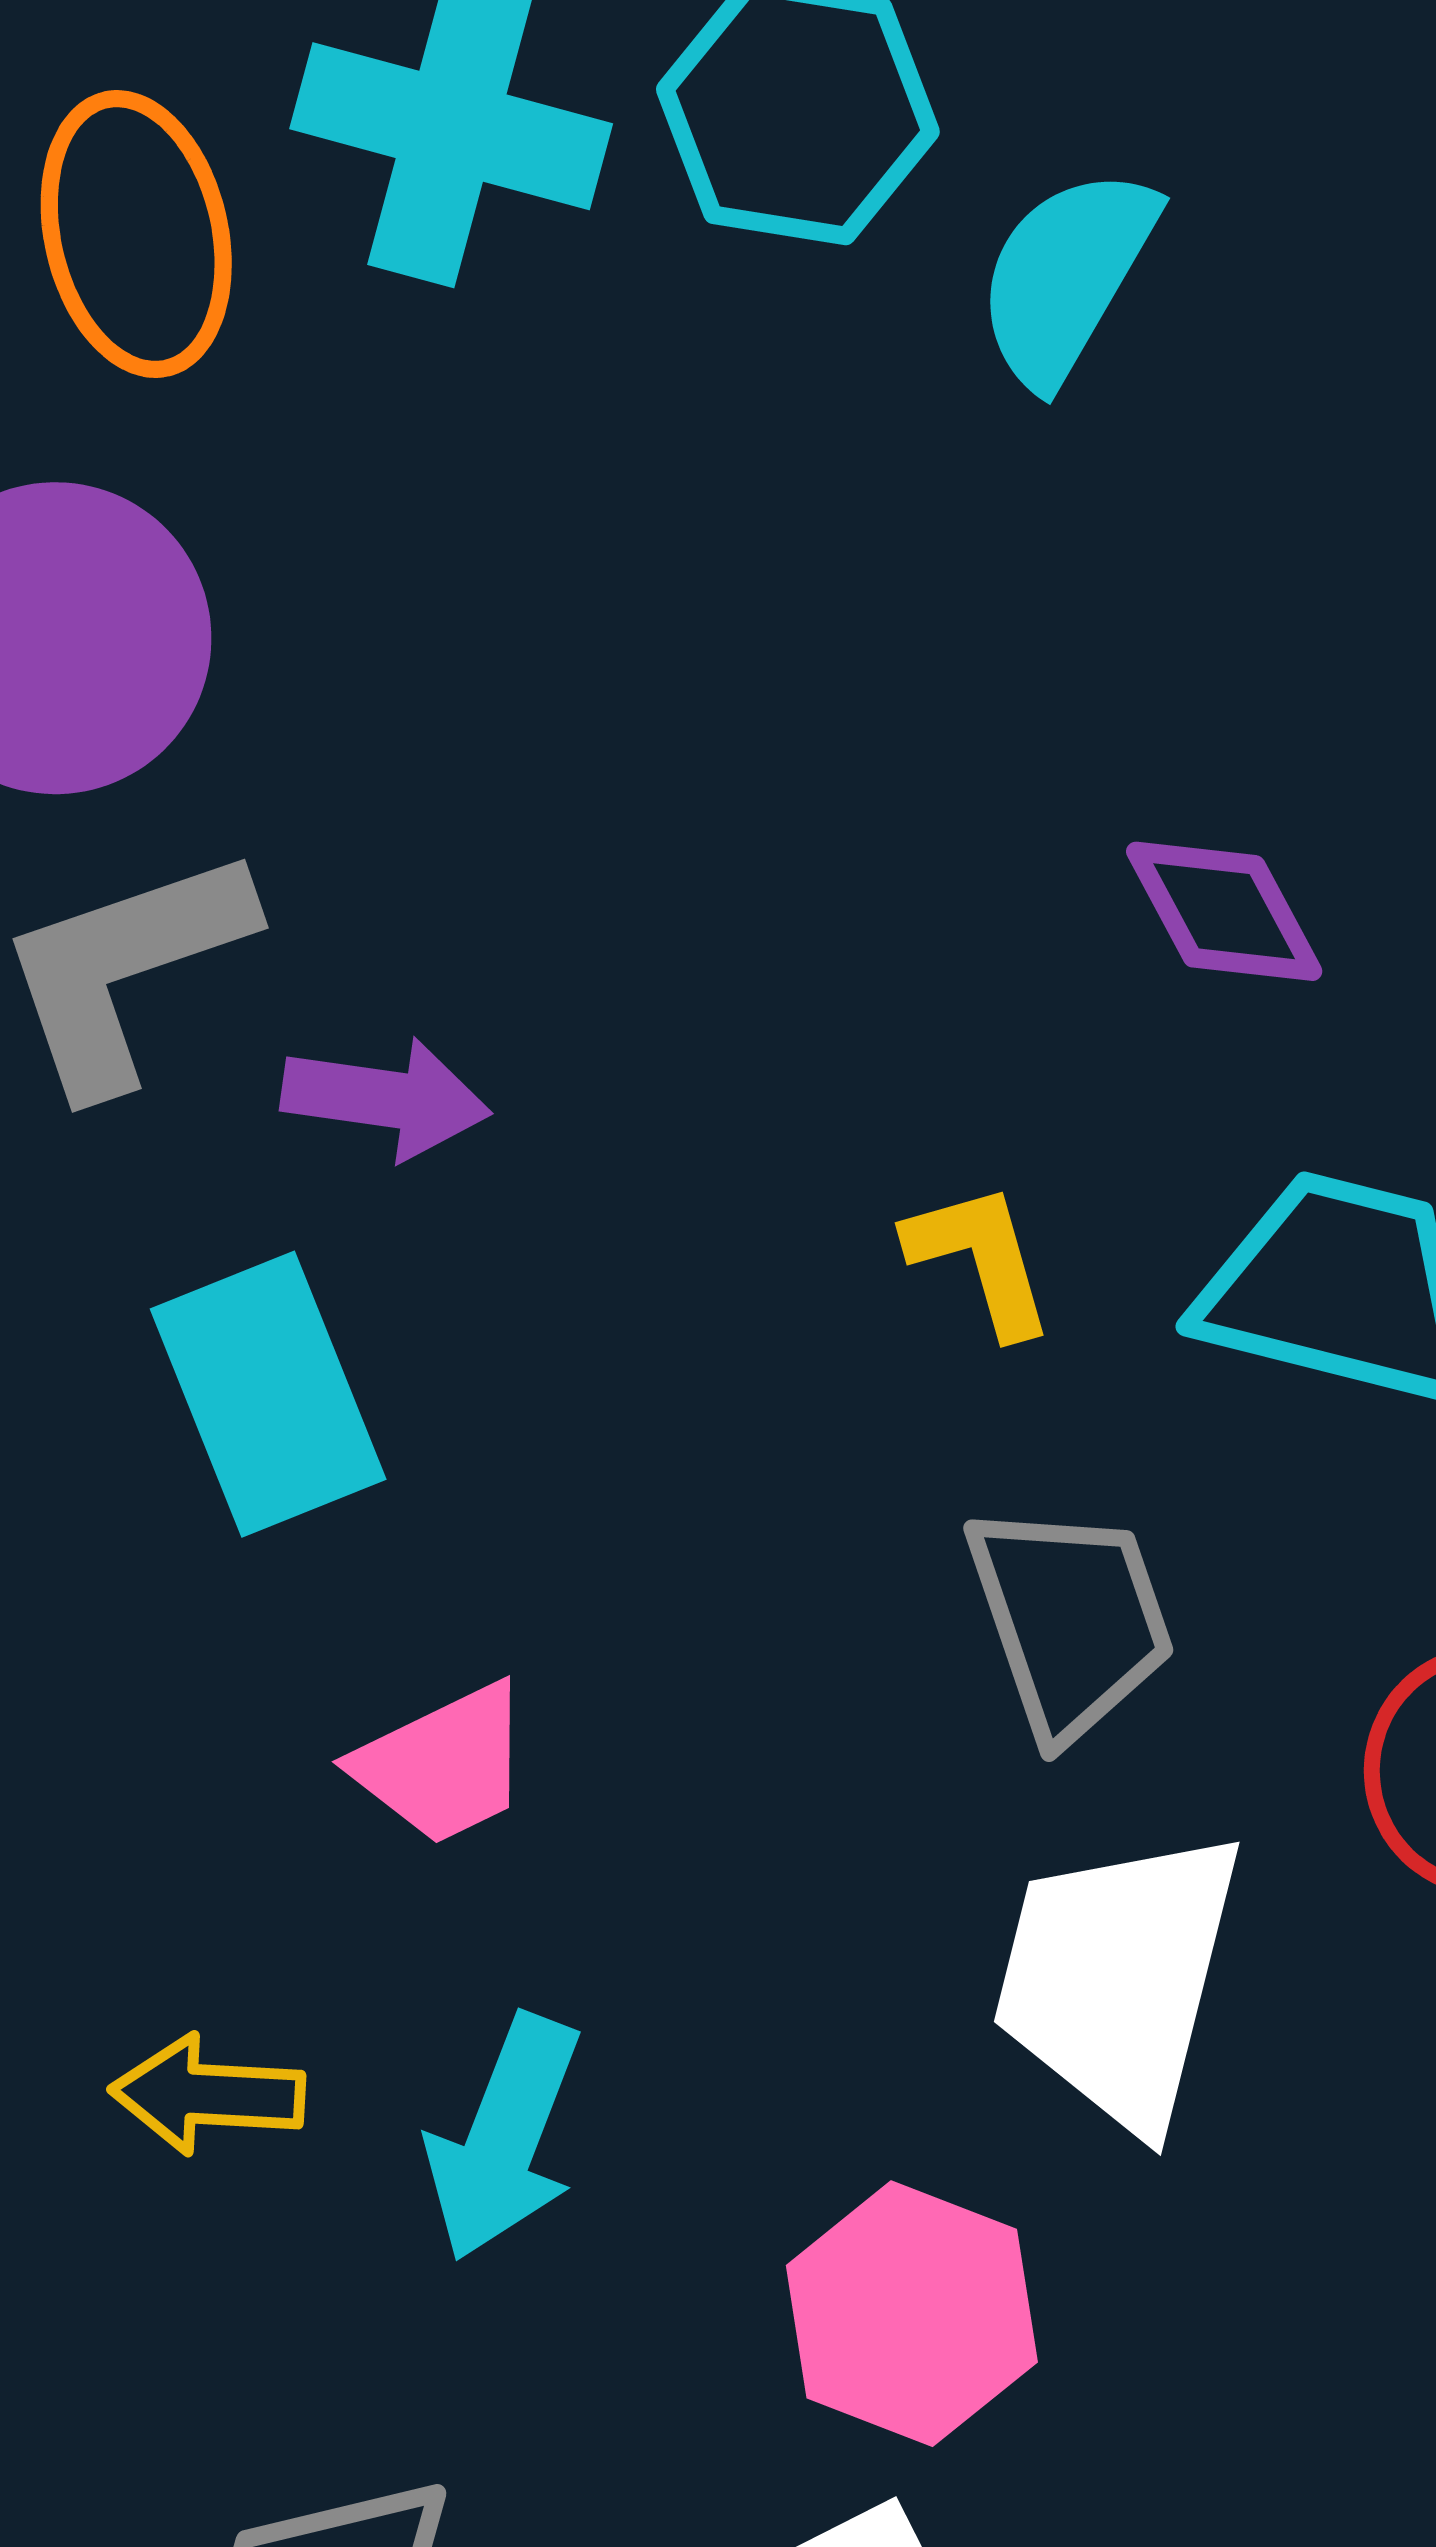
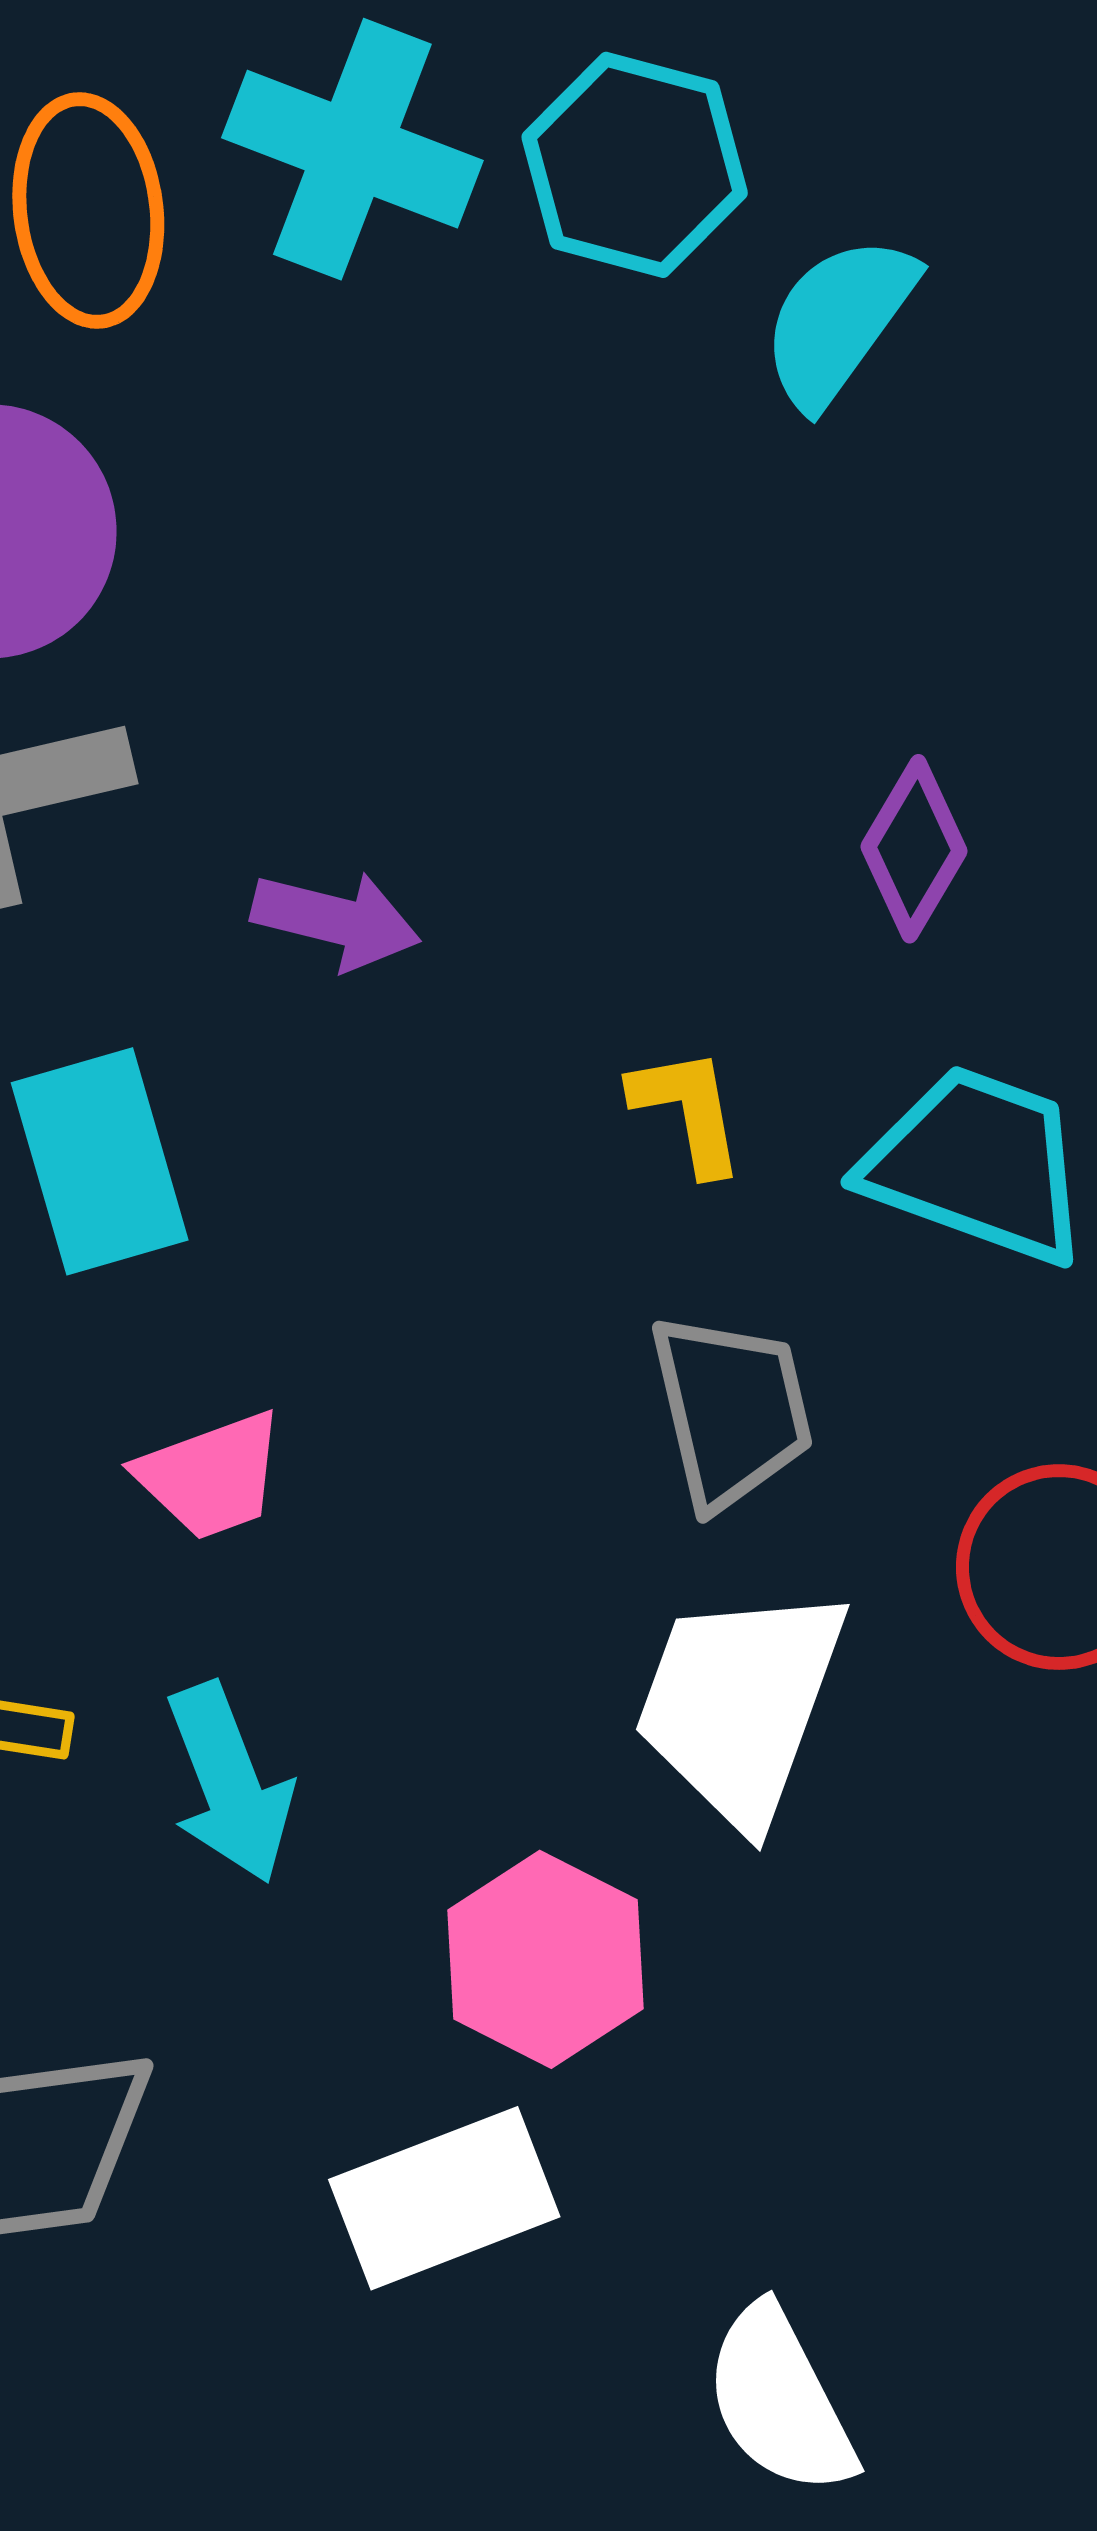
purple diamond: (1224, 911) -> (914, 849), turned 53
purple arrow: (386, 1098) -> (336, 920), moved
cyan arrow: (504, 2138) -> (230, 1783), turned -48

